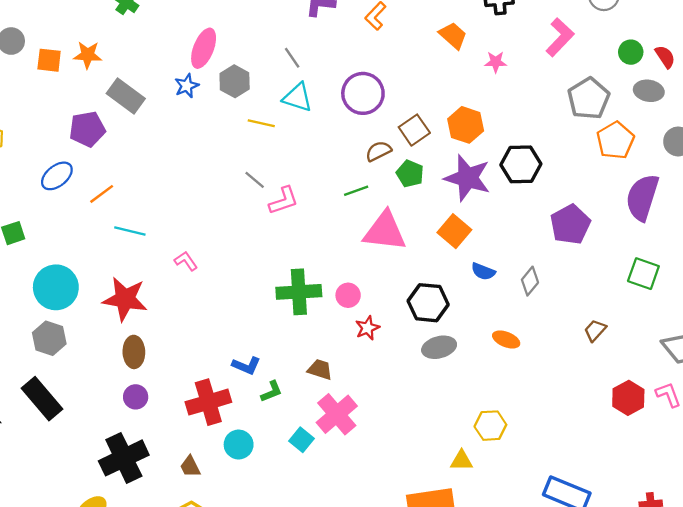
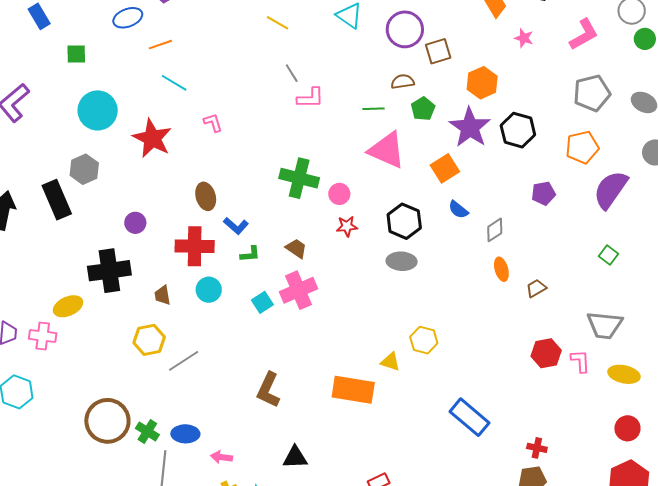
green circle: (631, 52) -> (645, 39), moved
yellow line: (261, 123) -> (278, 23), moved
brown square: (414, 130) -> (438, 51), moved
orange pentagon: (615, 140) -> (582, 147), moved
purple pentagon: (570, 224) -> (543, 193), size x0.7
green square: (643, 274) -> (608, 255), moved, size x0.7
gray hexagon: (49, 338) -> (84, 169), moved
orange ellipse: (506, 339) -> (501, 269), moved, turned 35
brown ellipse: (134, 352) -> (206, 196), moved, turned -32

